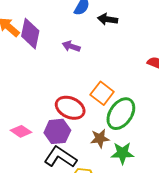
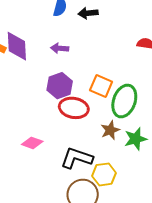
purple hexagon: (57, 131) -> (60, 86), moved

